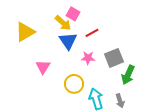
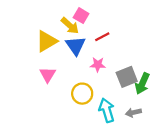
yellow triangle: (25, 32) -> (47, 41), moved
gray square: (114, 58) -> (127, 77), moved
gray arrow: (120, 101) -> (133, 112), turned 96

